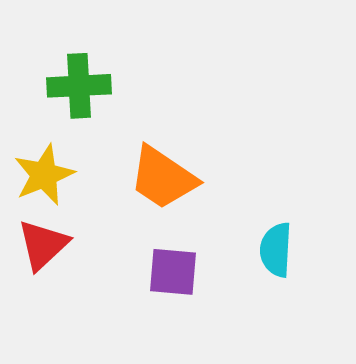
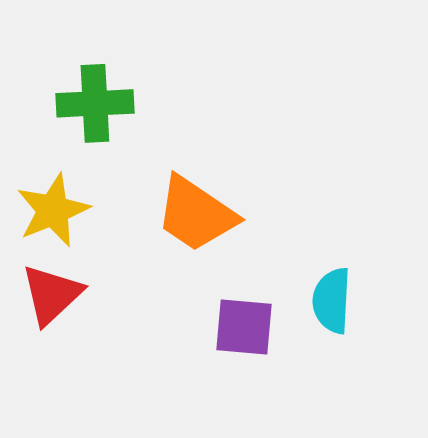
purple square: (173, 272) -> (244, 327), moved

